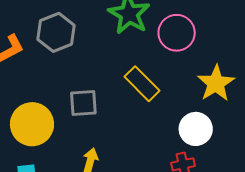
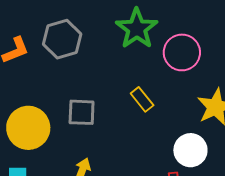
yellow rectangle: (142, 84) -> (142, 99), size x0.7

